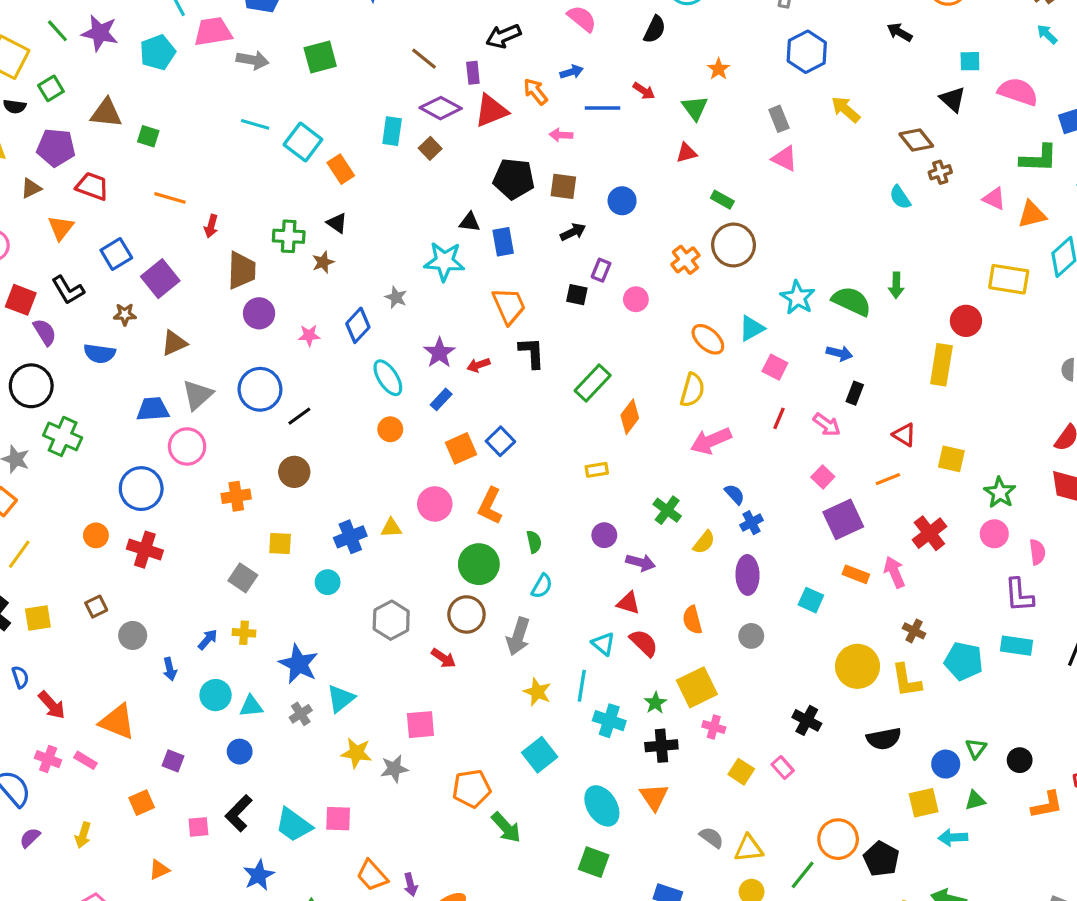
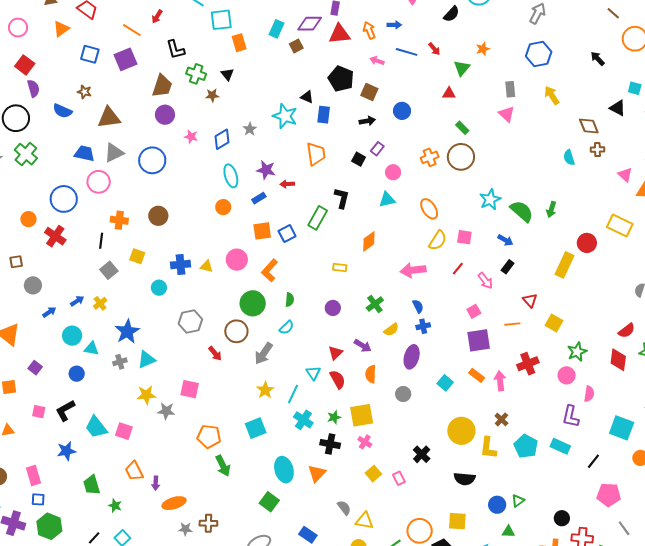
black triangle: (953, 99) -> (618, 108), turned -30
purple diamond: (441, 108) -> (310, 24), turned -45
cyan square: (303, 142) -> (221, 20), turned 30
red arrow: (211, 226) -> (157, 17), moved
blue square: (116, 254) -> (90, 54), turned 30
purple square: (160, 279) -> (126, 59), moved
black L-shape: (68, 290) -> (175, 50), moved
cyan triangle: (752, 328) -> (387, 200), moved
brown triangle: (174, 343) -> (109, 118), size x1.4
purple star: (439, 353) -> (266, 170), turned 30
black L-shape: (532, 353) -> (342, 198), moved
pink square: (775, 367) -> (464, 237), turned -35
green rectangle: (593, 383) -> (318, 218), moved, turned -30
yellow semicircle: (692, 390) -> (438, 240), moved
black line: (299, 416) -> (101, 241), moved, turned -63
purple arrow: (641, 562) -> (363, 346), moved
red triangle: (628, 603) -> (335, 353), turned 42
yellow cross: (244, 633) -> (100, 303), turned 32
blue arrow: (170, 669) -> (49, 312), turned -128
yellow star: (356, 753) -> (146, 395), turned -30
black circle: (1020, 760) -> (562, 518), moved
yellow square: (924, 803) -> (457, 521), moved

